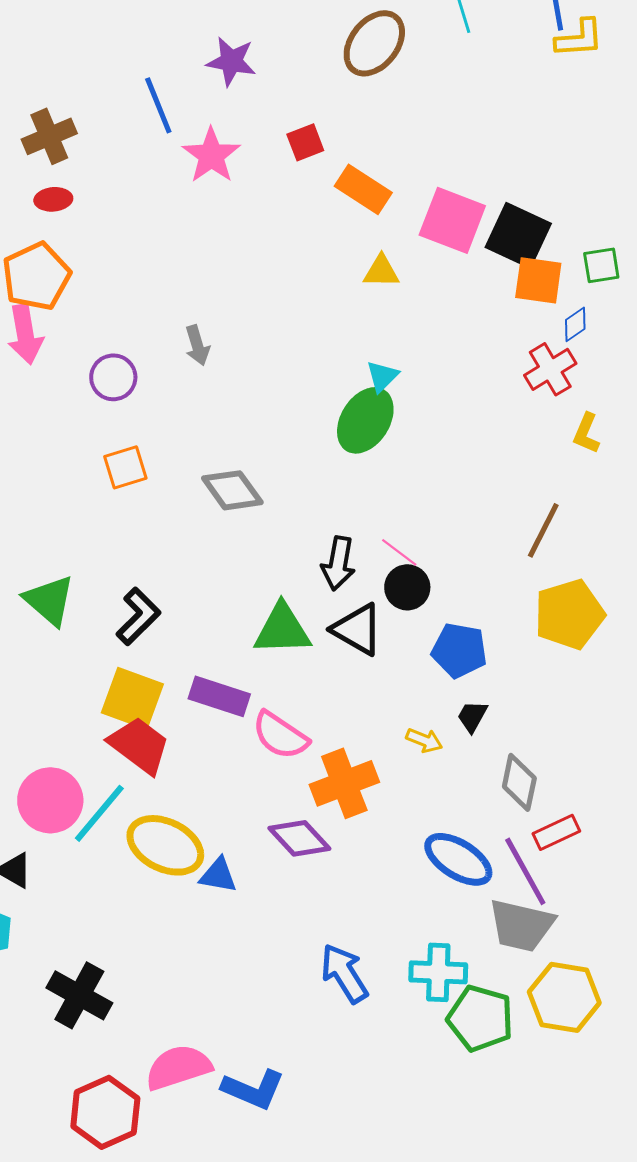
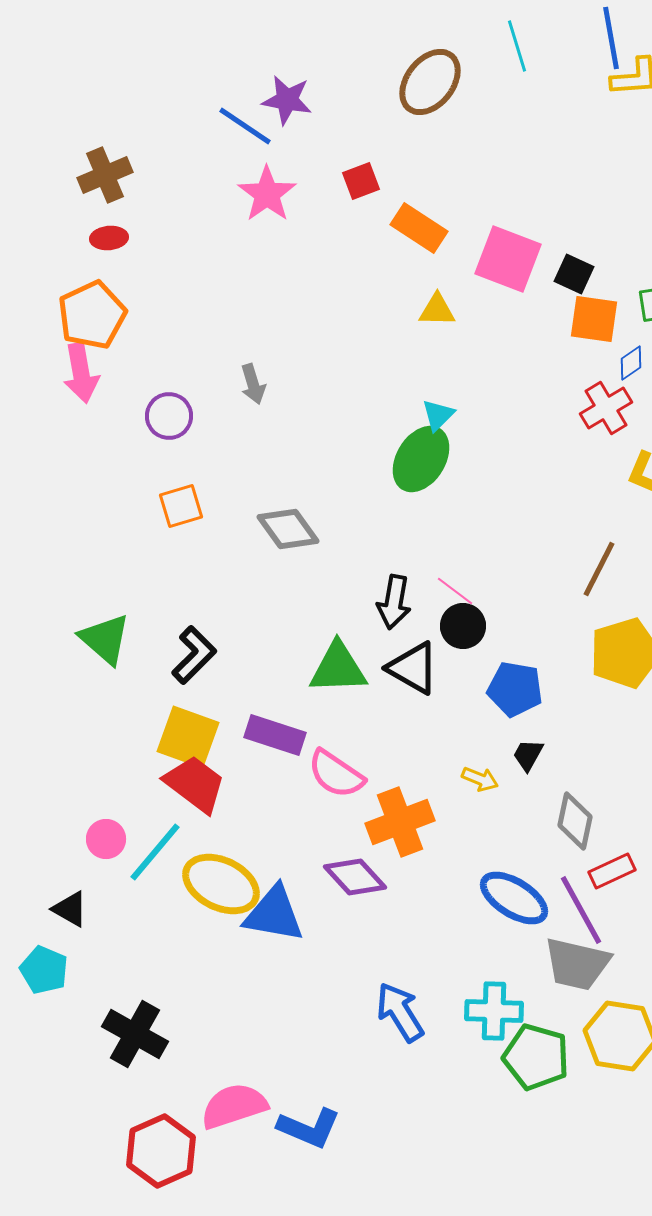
blue line: (158, 105) -> (245, 126), moved, turned -34
black square: (518, 235) -> (574, 274), size x0.6
pink circle: (50, 800) -> (106, 839), size x0.6
blue triangle: (218, 875) -> (274, 914), size x1.6

